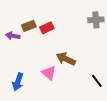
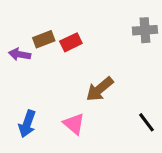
brown arrow: (66, 59) -> (100, 89), turned -66
pink triangle: (49, 73) -> (74, 124), moved

